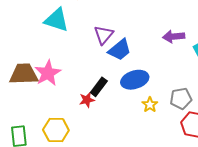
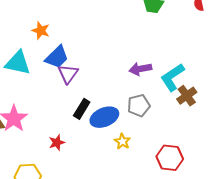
blue trapezoid: (120, 50) -> (57, 57), moved
black rectangle: (99, 87) -> (82, 109), moved
gray pentagon: (181, 99) -> (139, 105), moved

